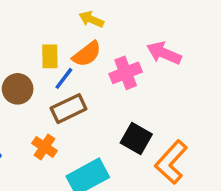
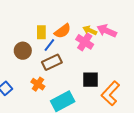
yellow arrow: (91, 19) -> (90, 30), moved
pink cross: (126, 73) -> (85, 42), turned -36
black square: (136, 138) -> (91, 80), turned -30

